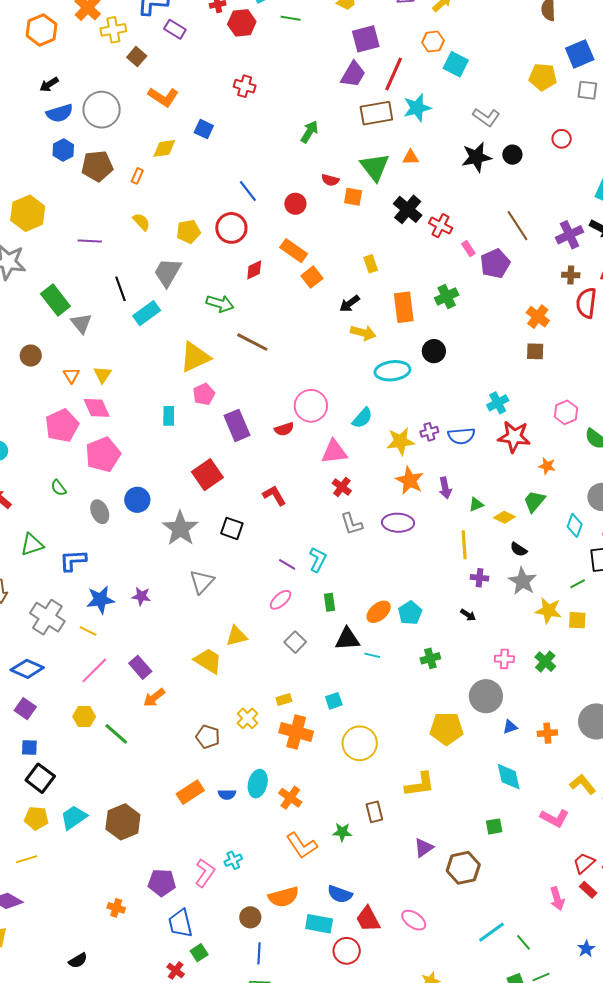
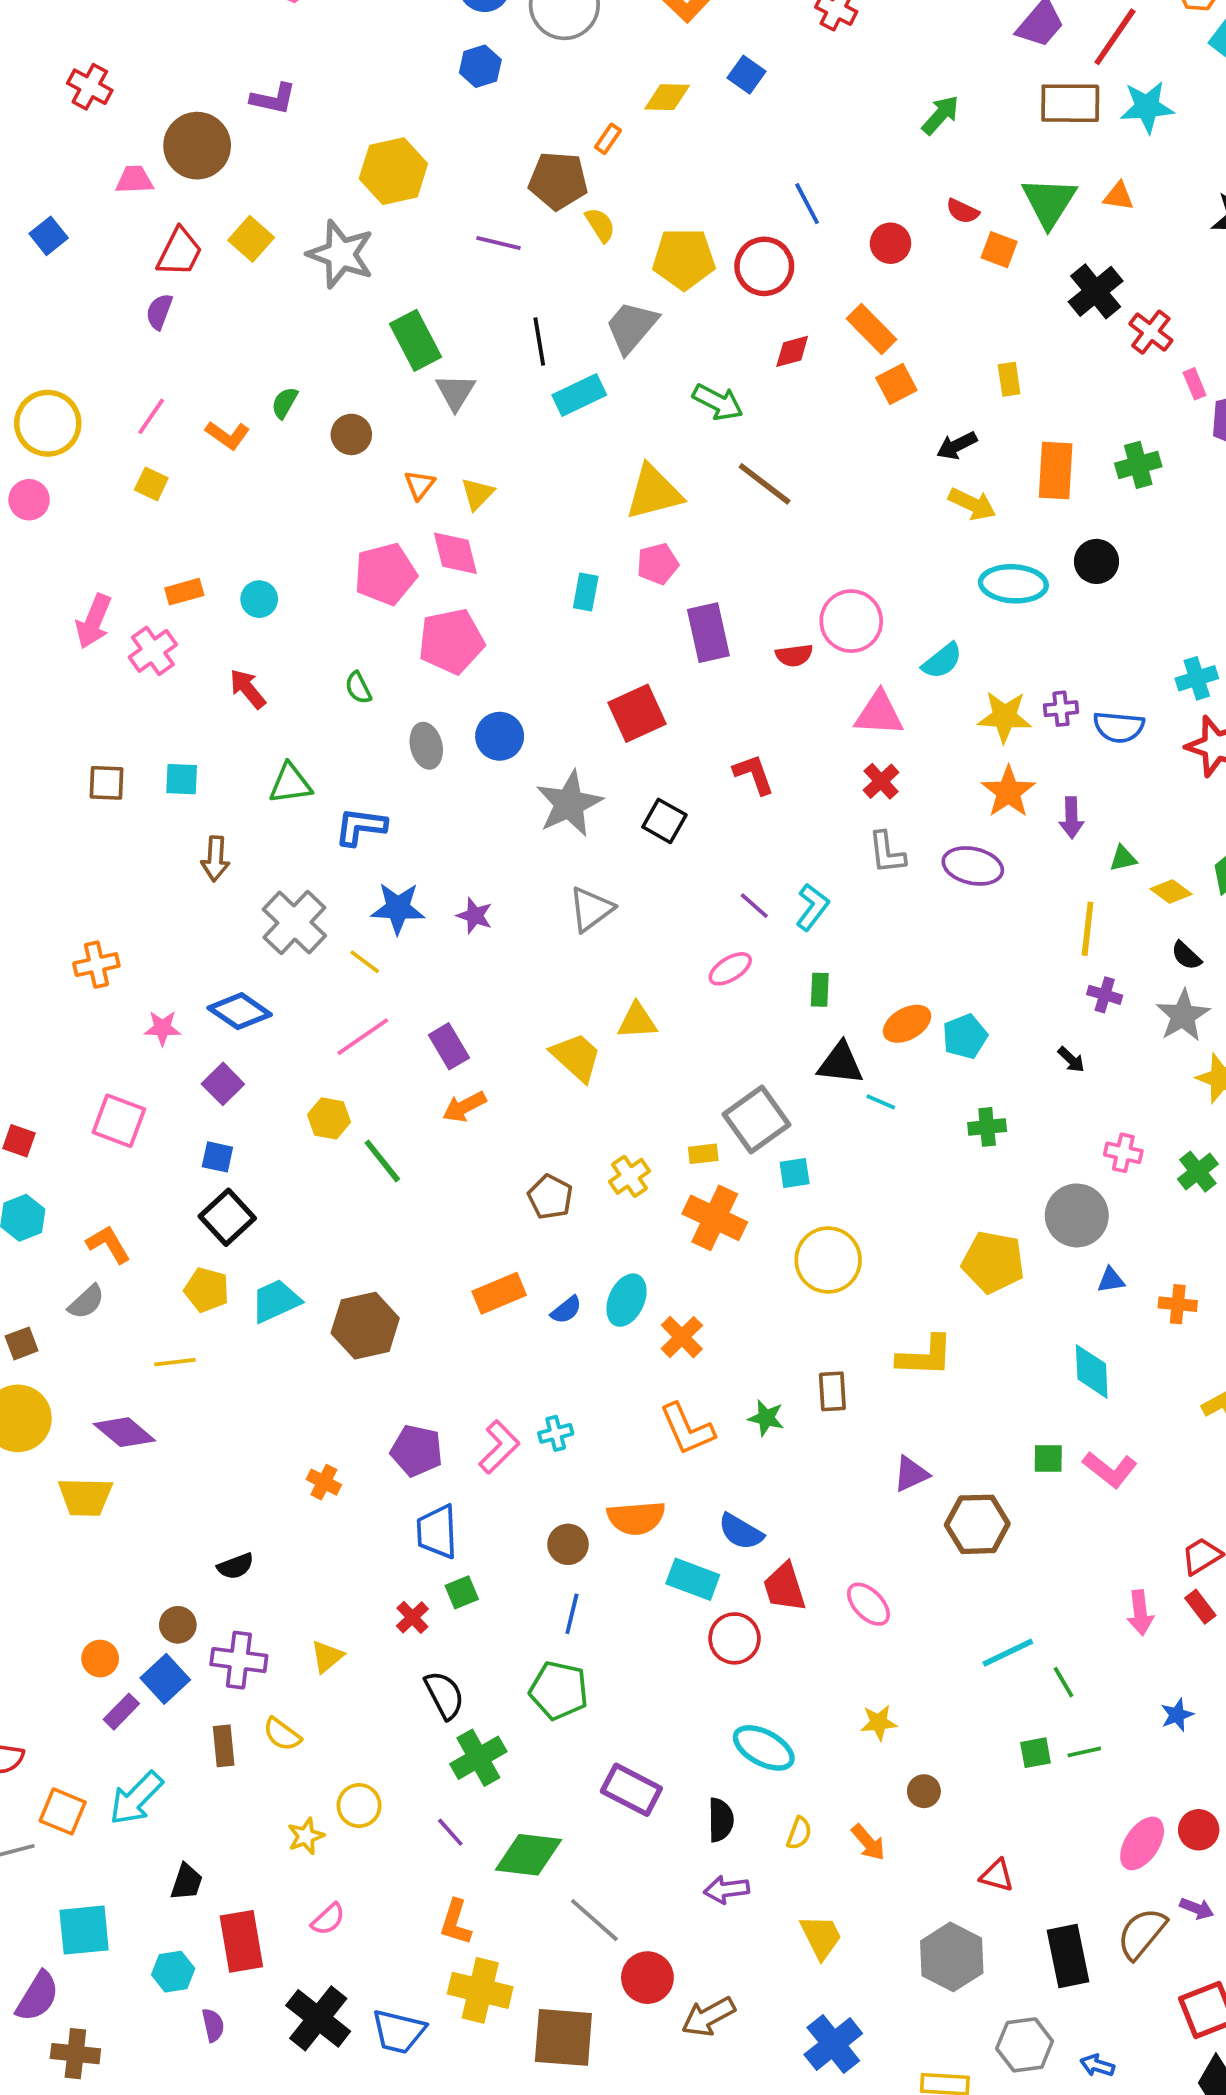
brown pentagon: (97, 166) -> (558, 181), moved
yellow pentagon: (188, 232) -> (684, 259), size x1.4
gray square: (295, 642) -> (757, 1119), moved, size x1.6
blue semicircle: (227, 794) -> (566, 1310), turned -48
pink L-shape: (555, 818) -> (1110, 1469), moved

